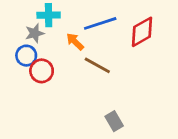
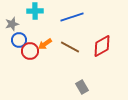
red diamond: (142, 32) -> (102, 46), moved
gray star: (35, 33) -> (12, 24), moved
orange arrow: (75, 42) -> (45, 44), moved, turned -80

